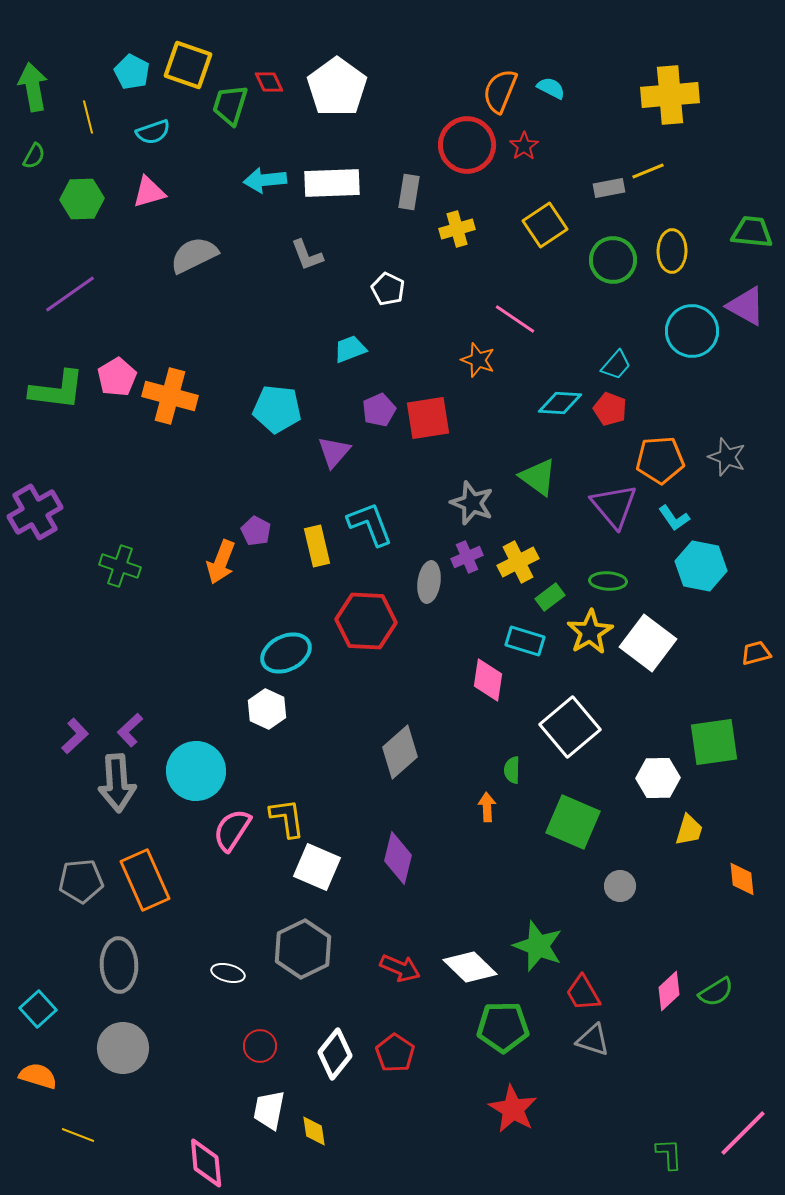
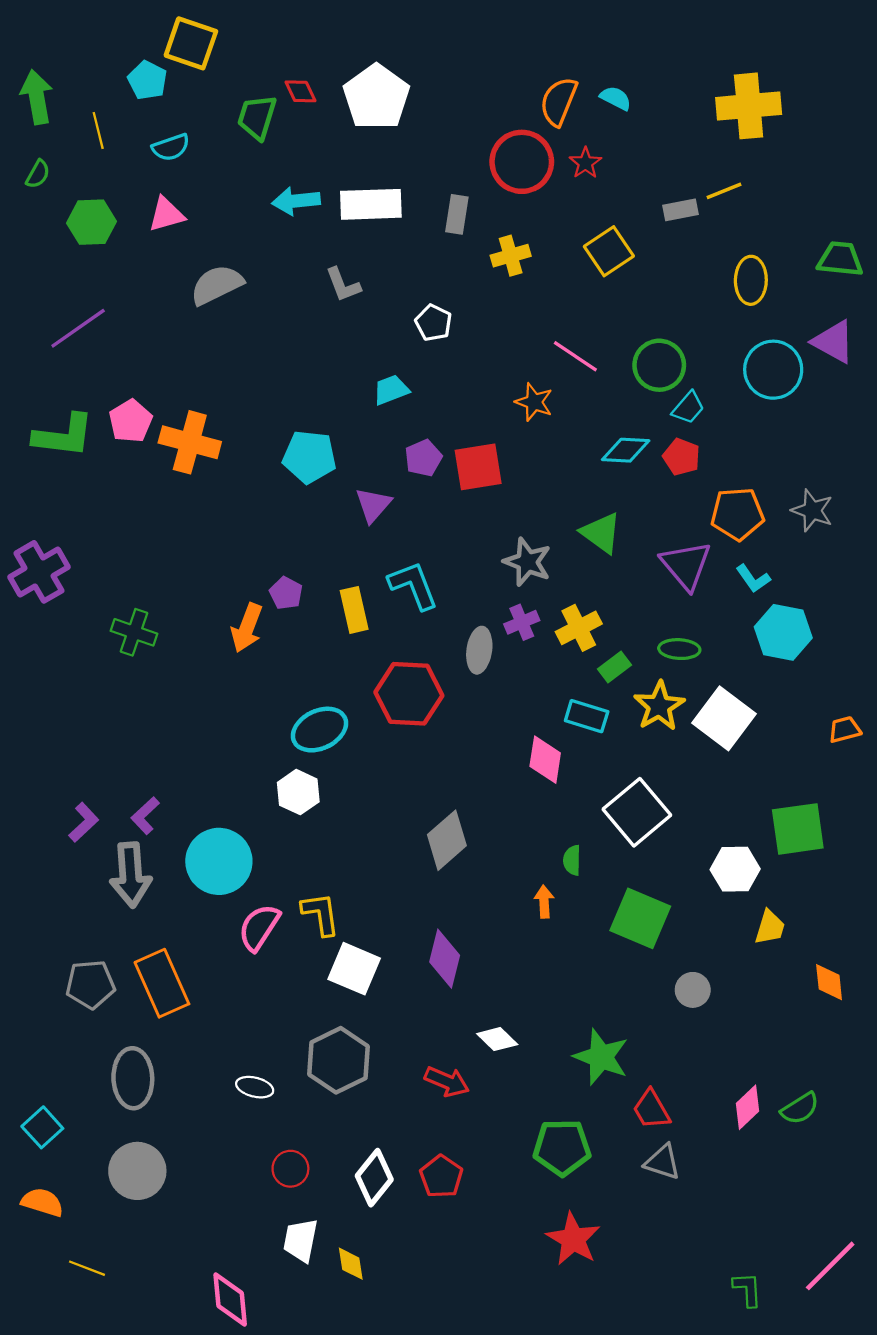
yellow square: (188, 65) -> (191, 43), moved
green circle: (613, 260) -> (659, 365), moved
white diamond: (470, 967) -> (497, 1039), moved, size x0.7

